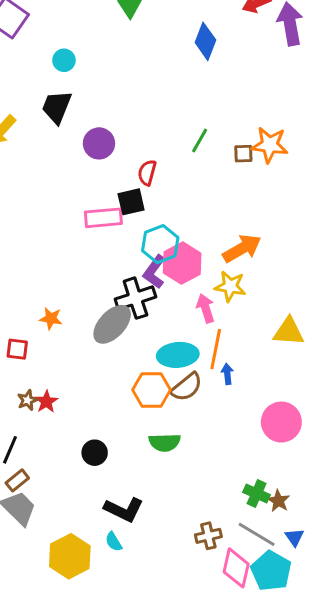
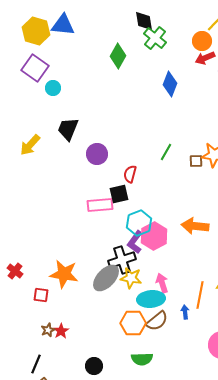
cyan circle: (64, 60) -> (53, 88), moved
orange arrow: (242, 248) -> (195, 226), turned -144
yellow star: (230, 286) -> (131, 278), moved
pink arrow: (205, 308) -> (162, 283), moved
orange star: (51, 318) -> (64, 274), size x1.8
orange line: (216, 349) -> (200, 295), moved

